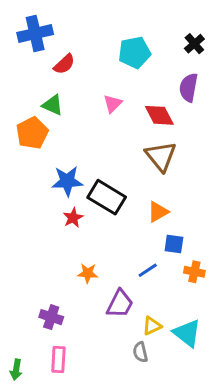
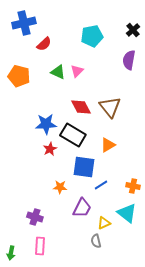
green triangle: (53, 105) -> (58, 72), moved
red diamond: (159, 115) -> (81, 107), moved
orange pentagon: (32, 133) -> (19, 76), moved, turned -30
blue square: (174, 244) -> (84, 167), moved, size x1.6
cyan triangle: (187, 333) -> (127, 213), moved

